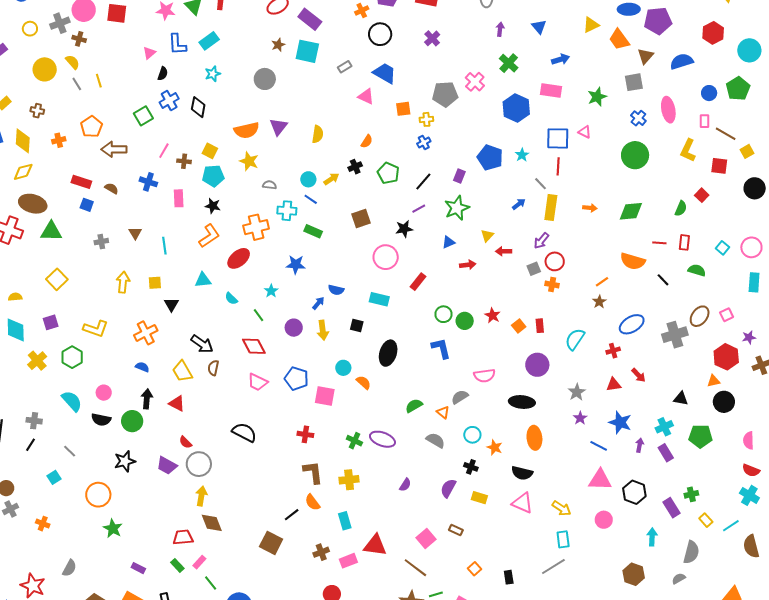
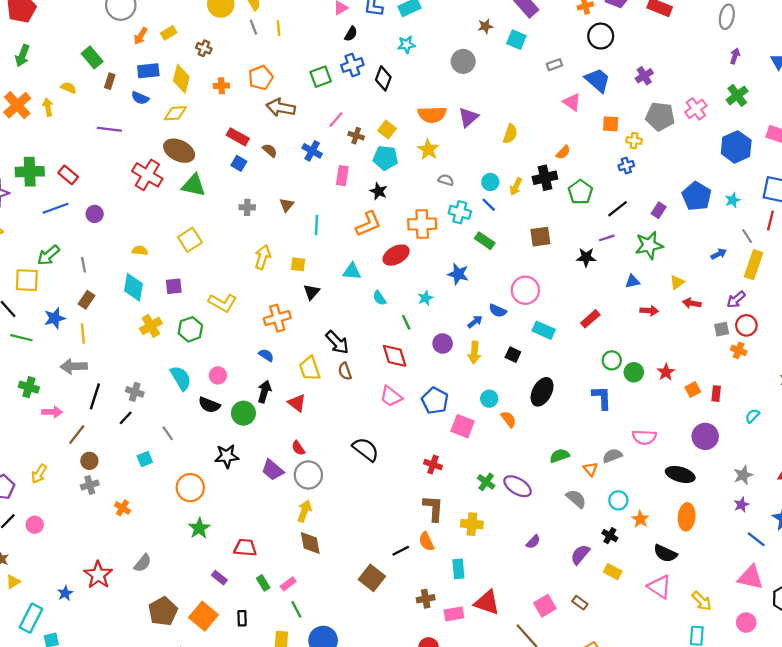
purple cross: (432, 38) -> (644, 76), moved
cyan square: (307, 51) -> (516, 40), size x0.7
black cross: (355, 167) -> (545, 178), size x1.5
yellow arrow: (331, 179) -> (516, 186), turned 140
pink circle: (386, 257) -> (525, 290), moved
cyan semicircle: (575, 339) -> (752, 416), size x0.6
brown semicircle: (213, 368) -> (345, 371), turned -42
red trapezoid: (183, 537) -> (245, 548), moved

